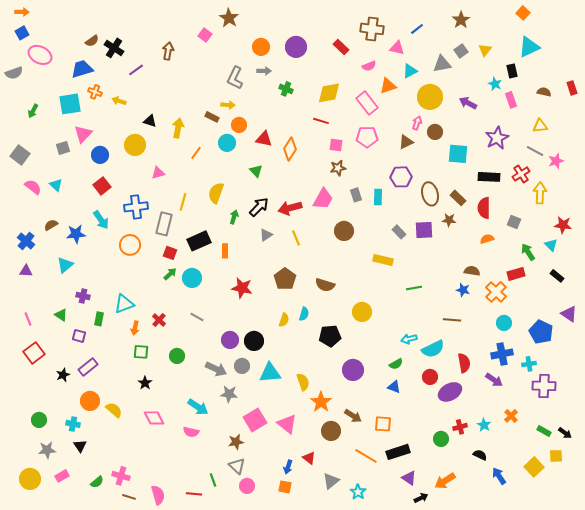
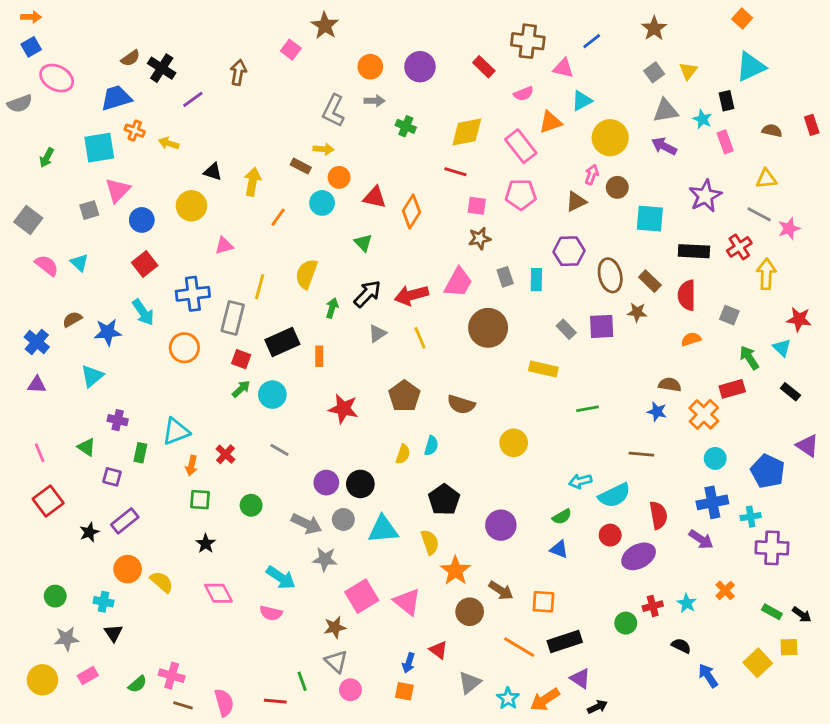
gray triangle: (442, 64) -> (666, 111), moved
brown circle: (344, 231) -> (488, 328), size x1.4
black pentagon: (330, 336) -> (444, 500), moved, turned -30
orange arrow: (445, 481) -> (545, 700), moved

